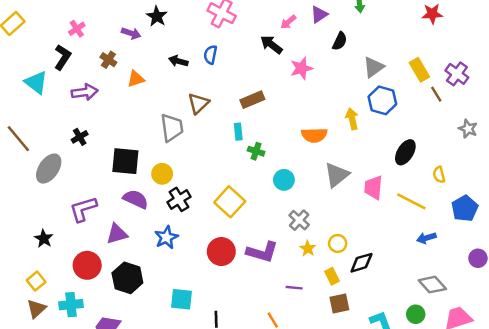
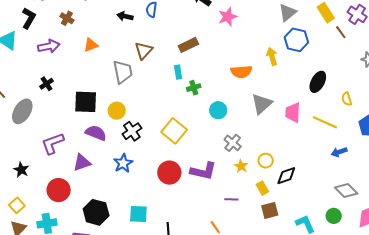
orange triangle: (136, 79) -> (91, 45), moved
green cross: (256, 151) -> (194, 88), turned -32
black hexagon: (127, 278) -> (96, 212), moved

